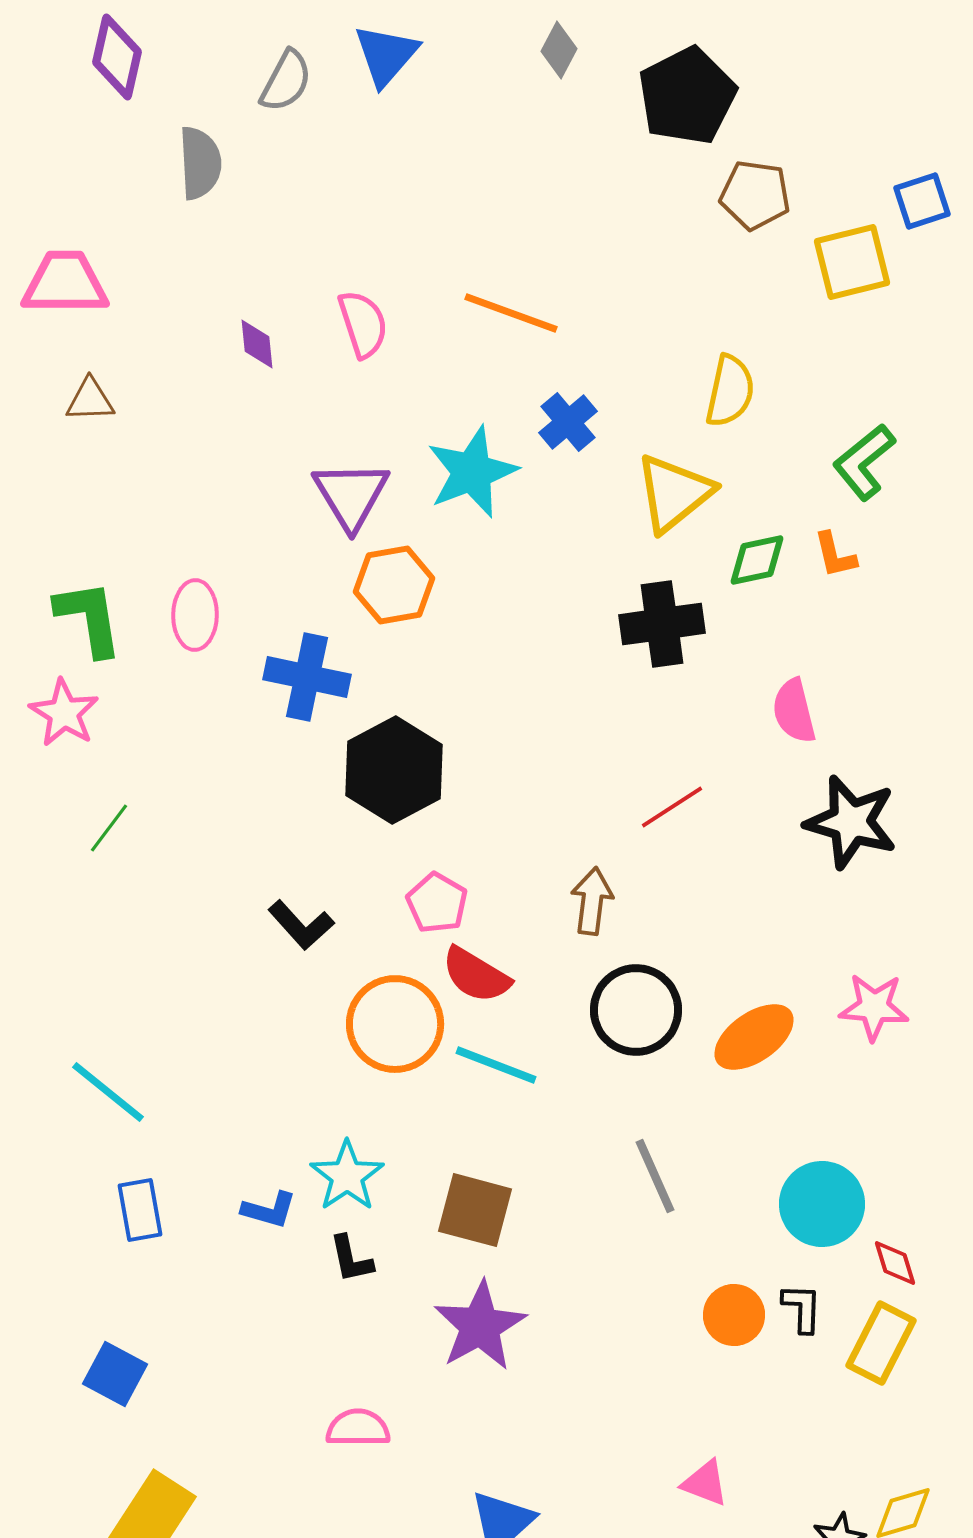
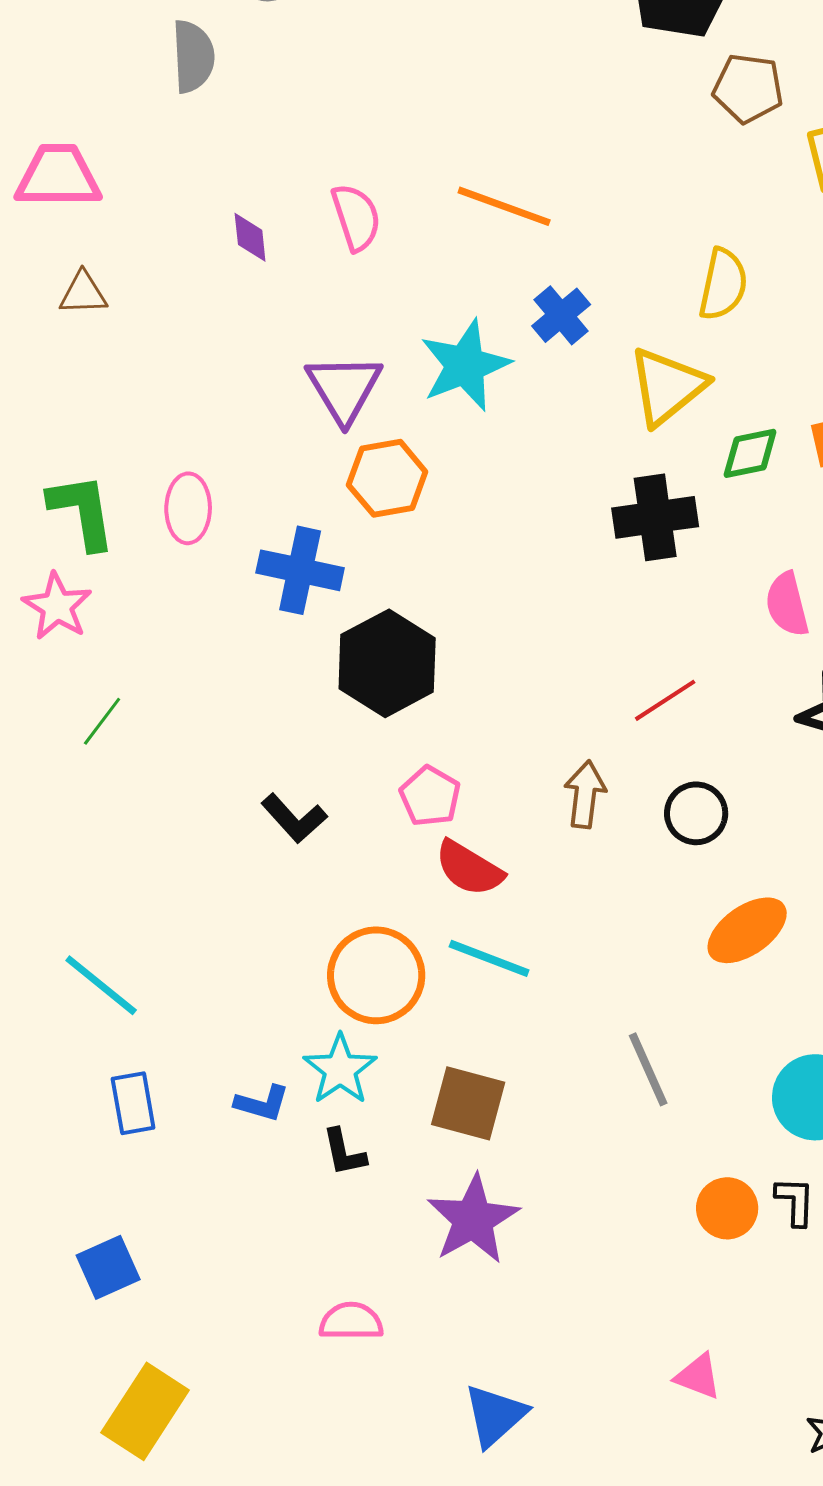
black circle: (636, 1010) -> (696, 813), moved, size x0.7
orange circle: (395, 1024) -> (376, 975), moved
blue square: (115, 1374) -> (108, 1267), turned 38

